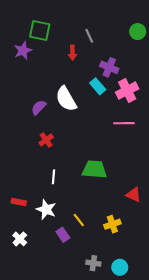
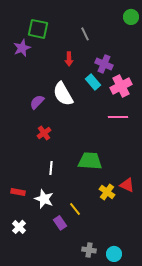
green circle: (138, 32) -> (131, 17), moved
red arrow: (72, 53) -> (69, 59), moved
yellow cross: (112, 224) -> (107, 192), moved, turned -35

